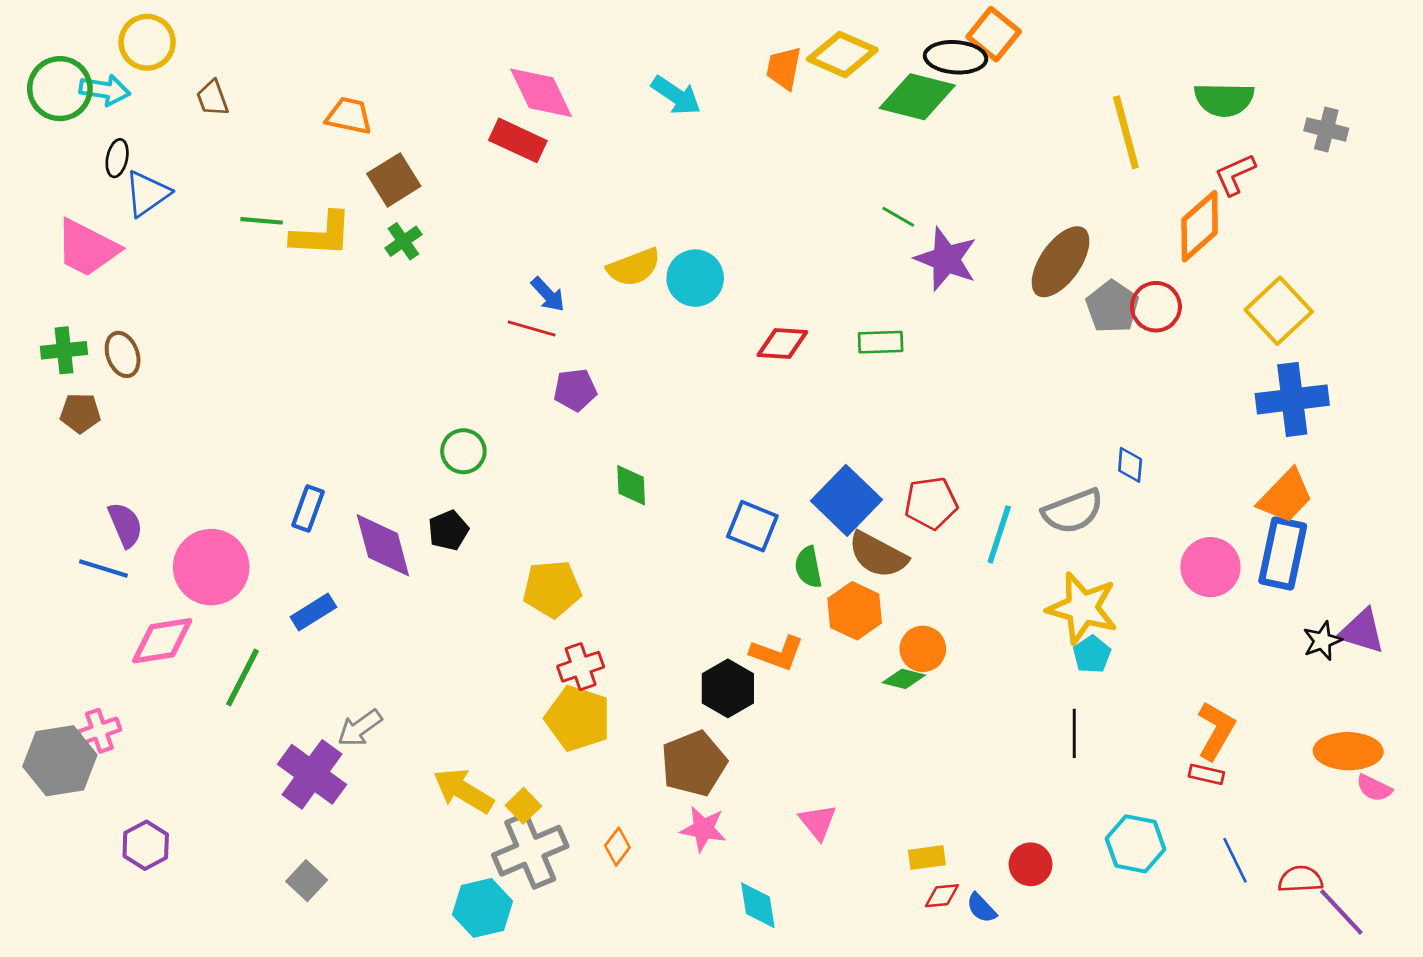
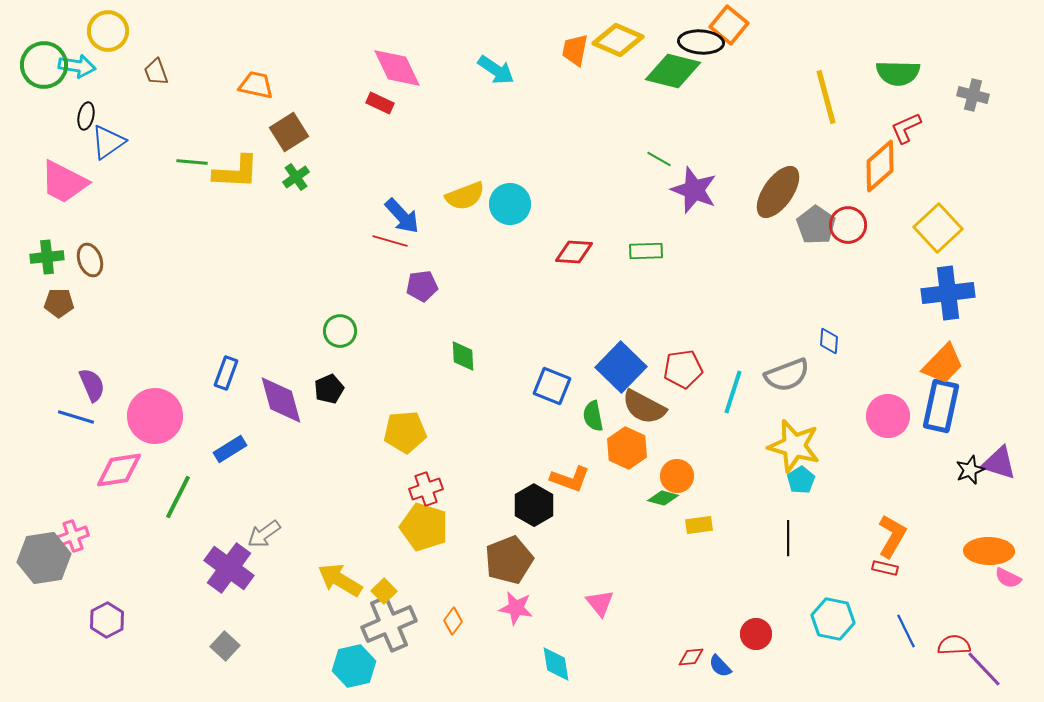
red rectangle: (518, 140) -> (380, 103), size x0.7
blue arrow: (548, 294) -> (402, 216), size x1.4
yellow rectangle: (927, 857) -> (699, 525), moved

